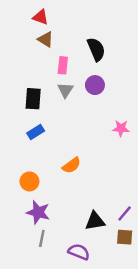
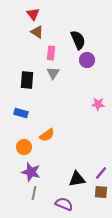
red triangle: (41, 17) -> (33, 14), turned 32
purple circle: (95, 85) -> (87, 60), moved
blue rectangle: (36, 132) -> (21, 113), moved, turned 48
orange semicircle: (71, 165) -> (47, 135), moved

